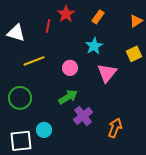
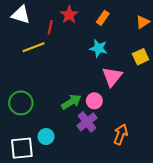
white triangle: (16, 33) -> (21, 15), moved
cyan star: (94, 46) -> (99, 48), turned -30
yellow line: (34, 61) -> (33, 47), moved
pink circle: (70, 68) -> (94, 101), moved

